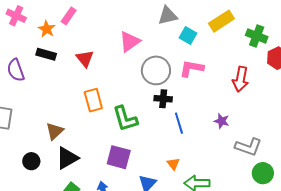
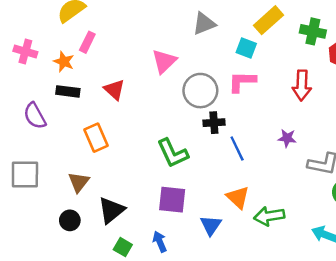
cyan square: (188, 36) -> (246, 48), moved
orange rectangle: (93, 100) -> (96, 138), moved
brown triangle: (55, 131) -> (79, 182), moved
orange triangle: (173, 164) -> (238, 197), size x1.5

